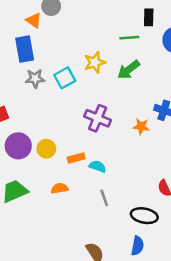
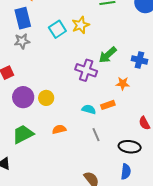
green arrow: (129, 70) -> (108, 55), moved
gray star: (35, 78) -> (22, 41), moved
cyan square: (65, 78) -> (57, 29), moved
orange star: (141, 126) -> (123, 83), moved
orange rectangle: (76, 158) -> (108, 105), moved

